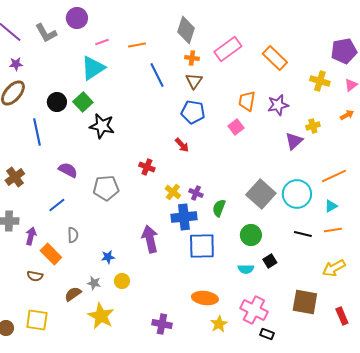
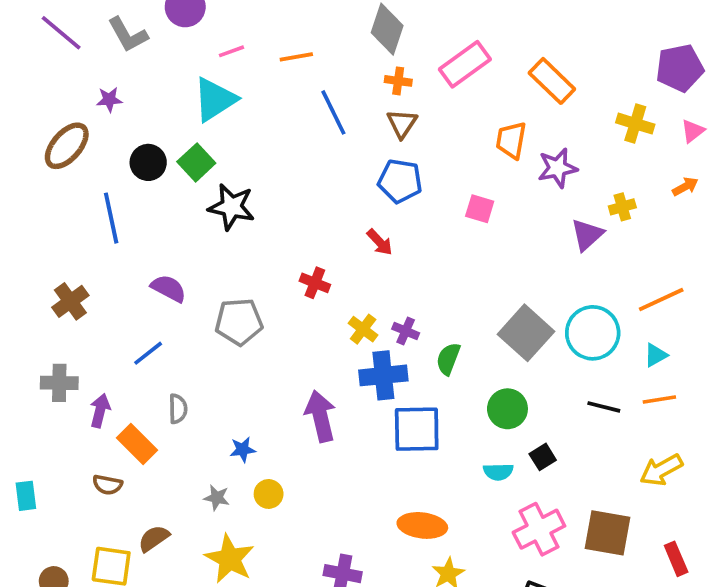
purple star: (16, 64) -> (109, 99), moved
orange trapezoid: (247, 101) -> (511, 140), moved
pink square: (236, 127) -> (480, 209), turned -35
brown semicircle: (73, 294) -> (154, 538), moved
pink cross: (254, 310) -> (539, 529), moved, turned 36

